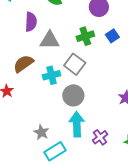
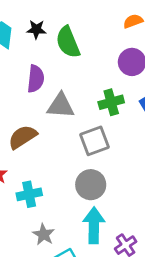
gray square: (75, 64) -> (94, 141), turned 30
cyan cross: (52, 75) -> (29, 194), moved

